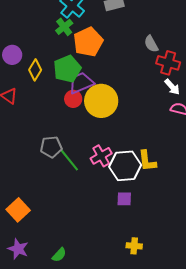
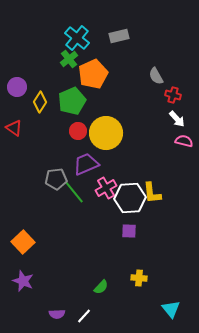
red cross: (168, 63) -> (173, 95), size x0.7
purple trapezoid: (81, 83) -> (86, 164), moved
green semicircle: (59, 255) -> (101, 287), moved

